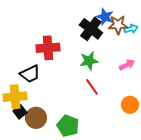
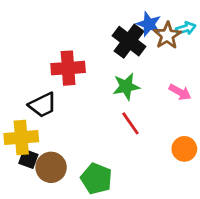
brown star: (118, 25) -> (167, 35), turned -30
cyan arrow: (131, 29) -> (186, 28), moved
pink arrow: (127, 65) -> (180, 92), turned 56
black square: (20, 112) -> (28, 159), turned -32

